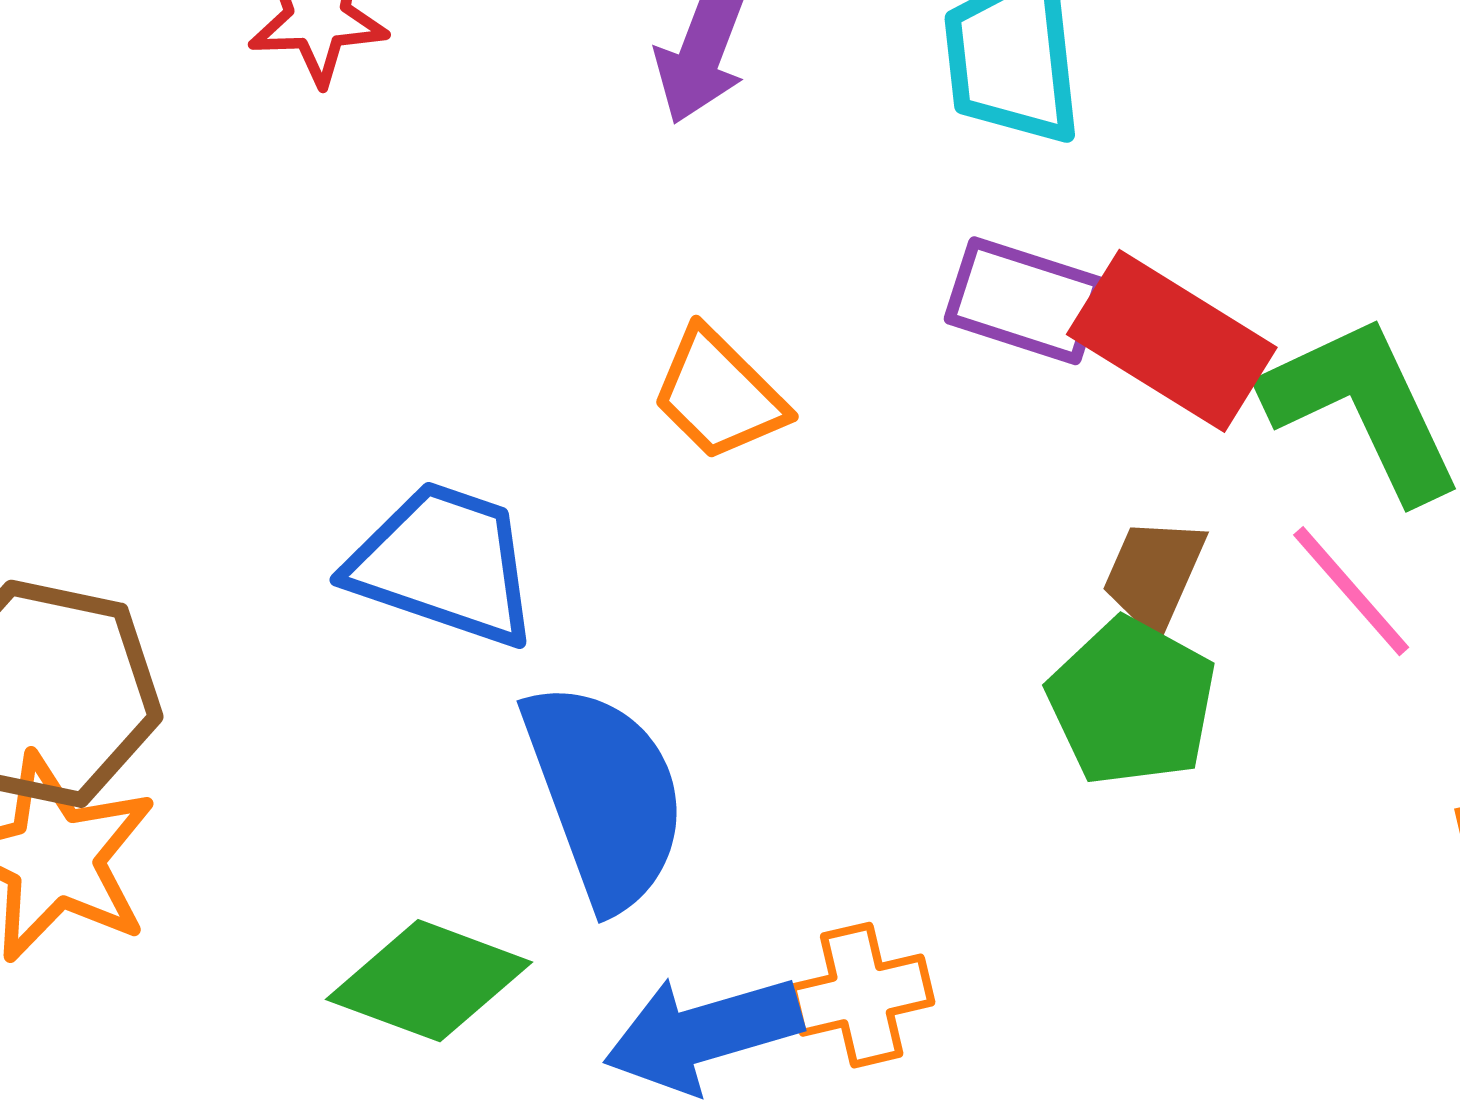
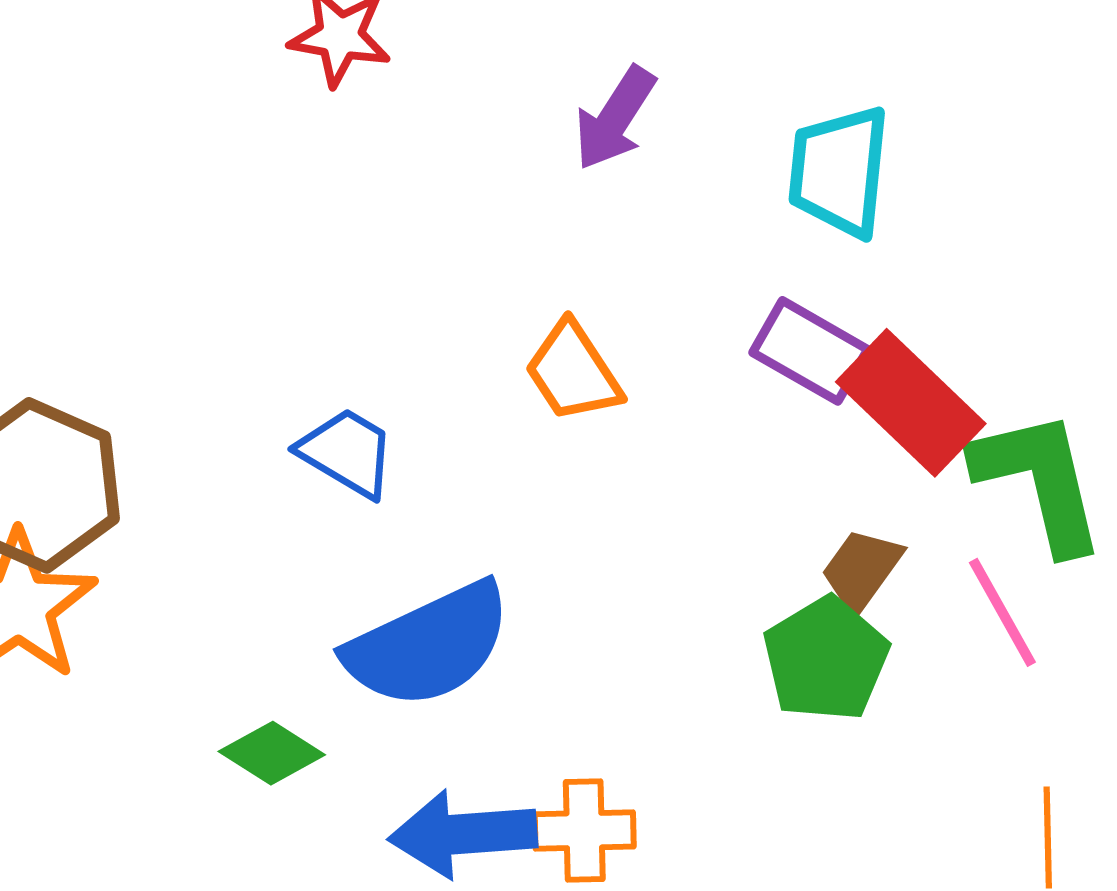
blue trapezoid: (444, 564) -> (347, 453), size x0.7
blue semicircle: (605, 795) -> (428, 645), turned 73
green diamond: (429, 981) -> (272, 753), size x0.7

